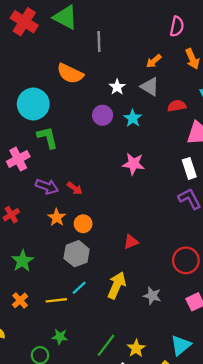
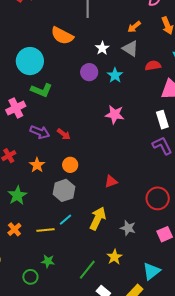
green L-shape: (48, 138) -> (41, 90), turned 125
orange star: (57, 217) -> (37, 165), moved
yellow star: (136, 348) -> (114, 257), moved

